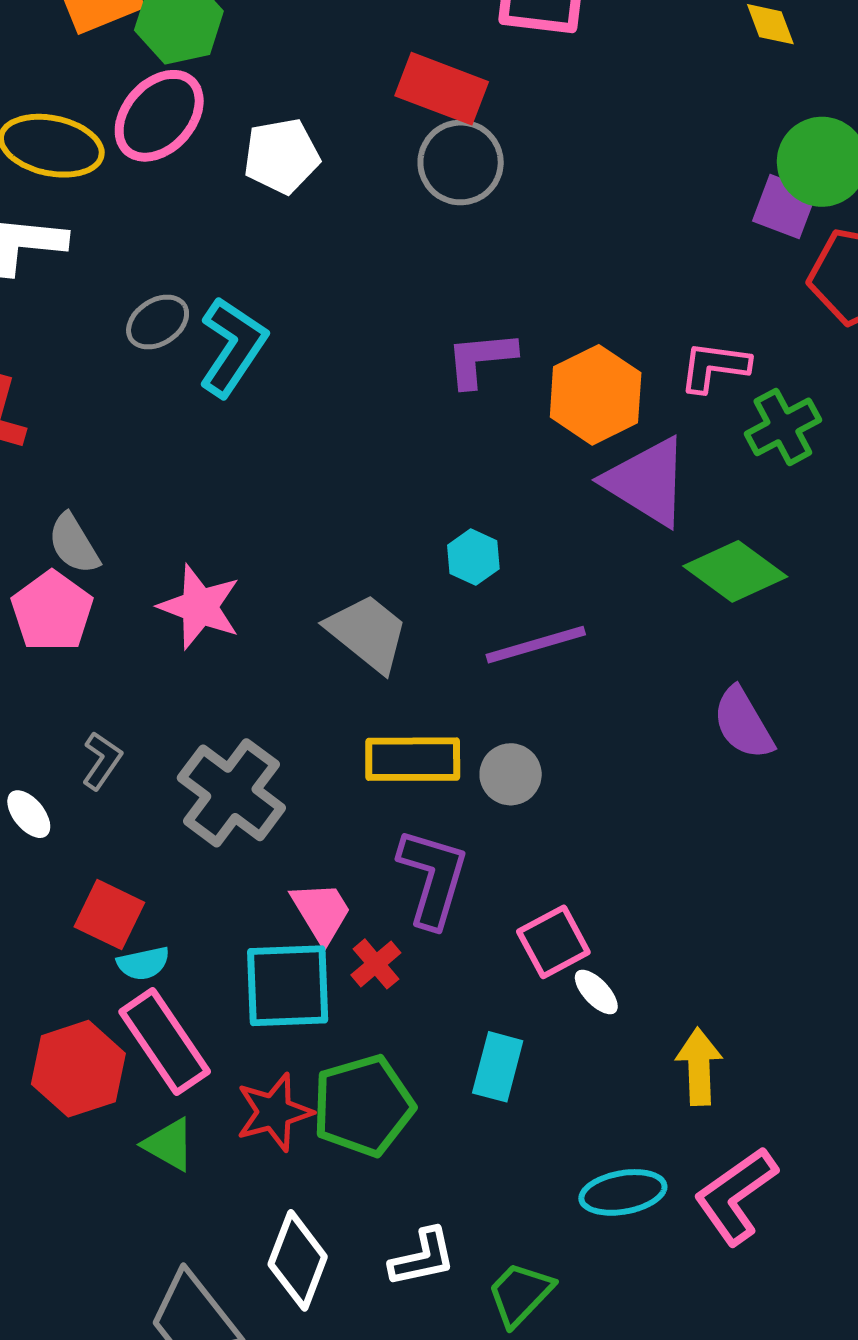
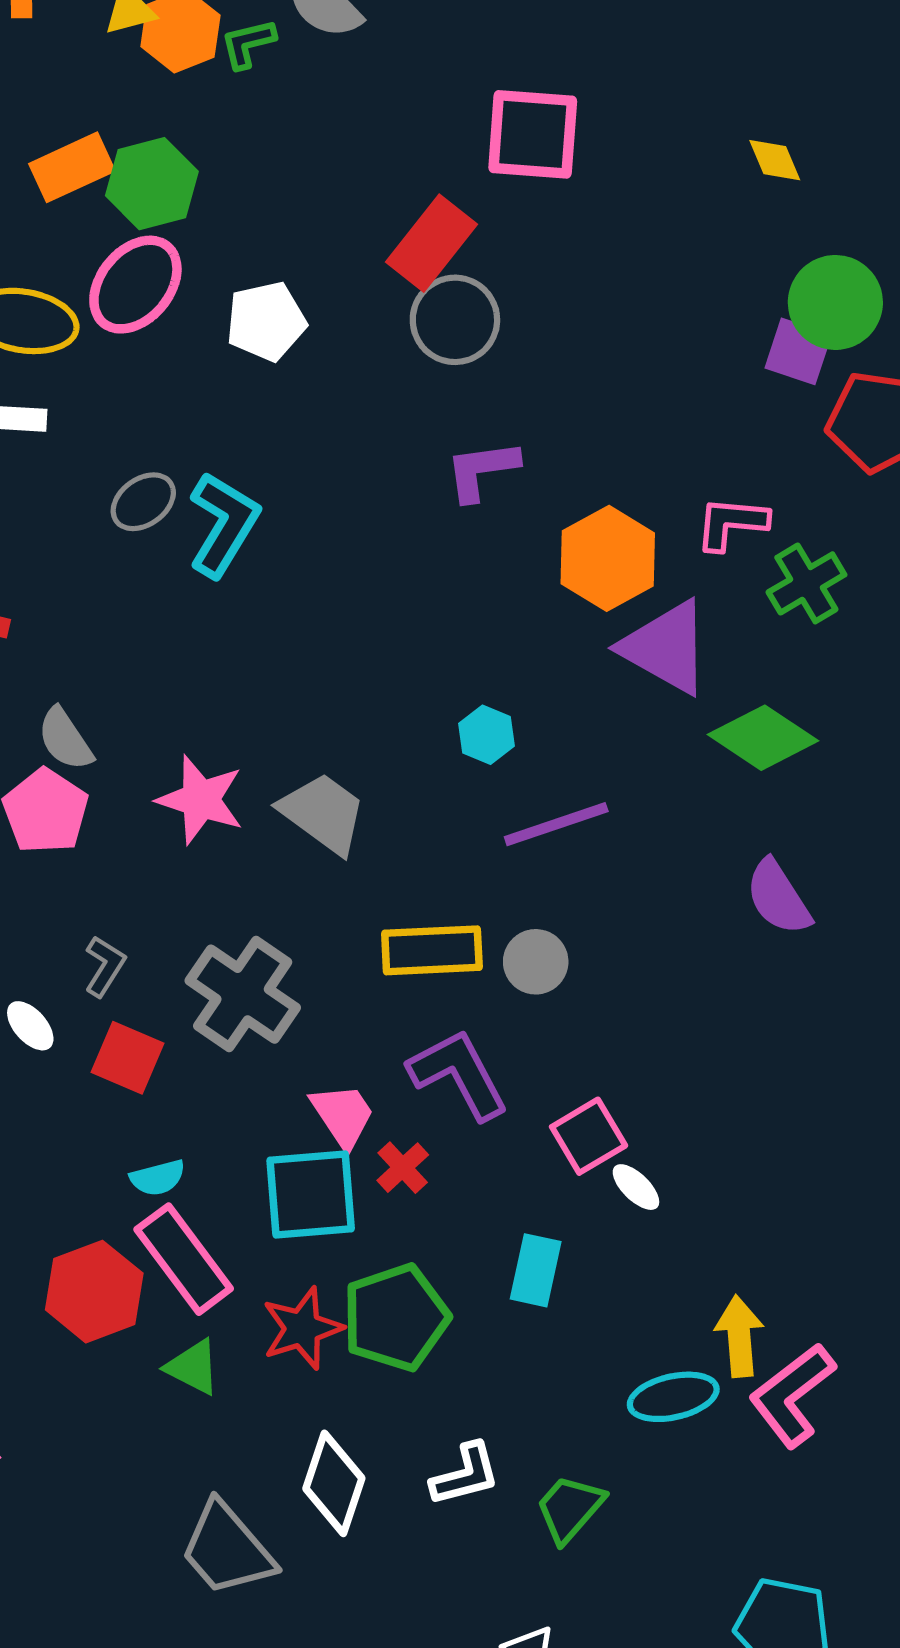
red rectangle: (442, 89) -> (432, 243), turned -70
purple L-shape: (481, 359) -> (482, 470), moved
gray trapezoid: (368, 633) -> (323, 813), moved
purple L-shape: (433, 878) -> (459, 1074), turned -42
red square: (109, 915) -> (127, 1058), moved
yellow arrow: (699, 1067) -> (739, 1336), moved

